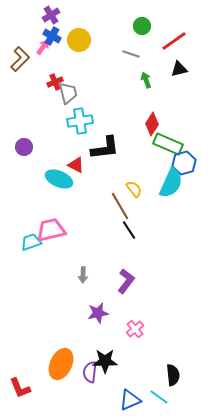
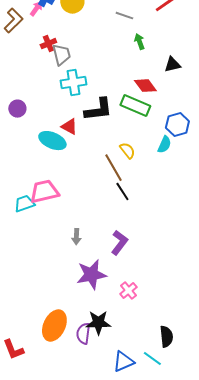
black triangle: (179, 69) -> (172, 65), moved
red diamond: (152, 124) -> (145, 86), turned -70
green rectangle: (168, 144) -> (135, 106), moved
cyan semicircle: (171, 183) -> (164, 145), size x0.6
purple star: (98, 313) -> (91, 275), size x1.4

